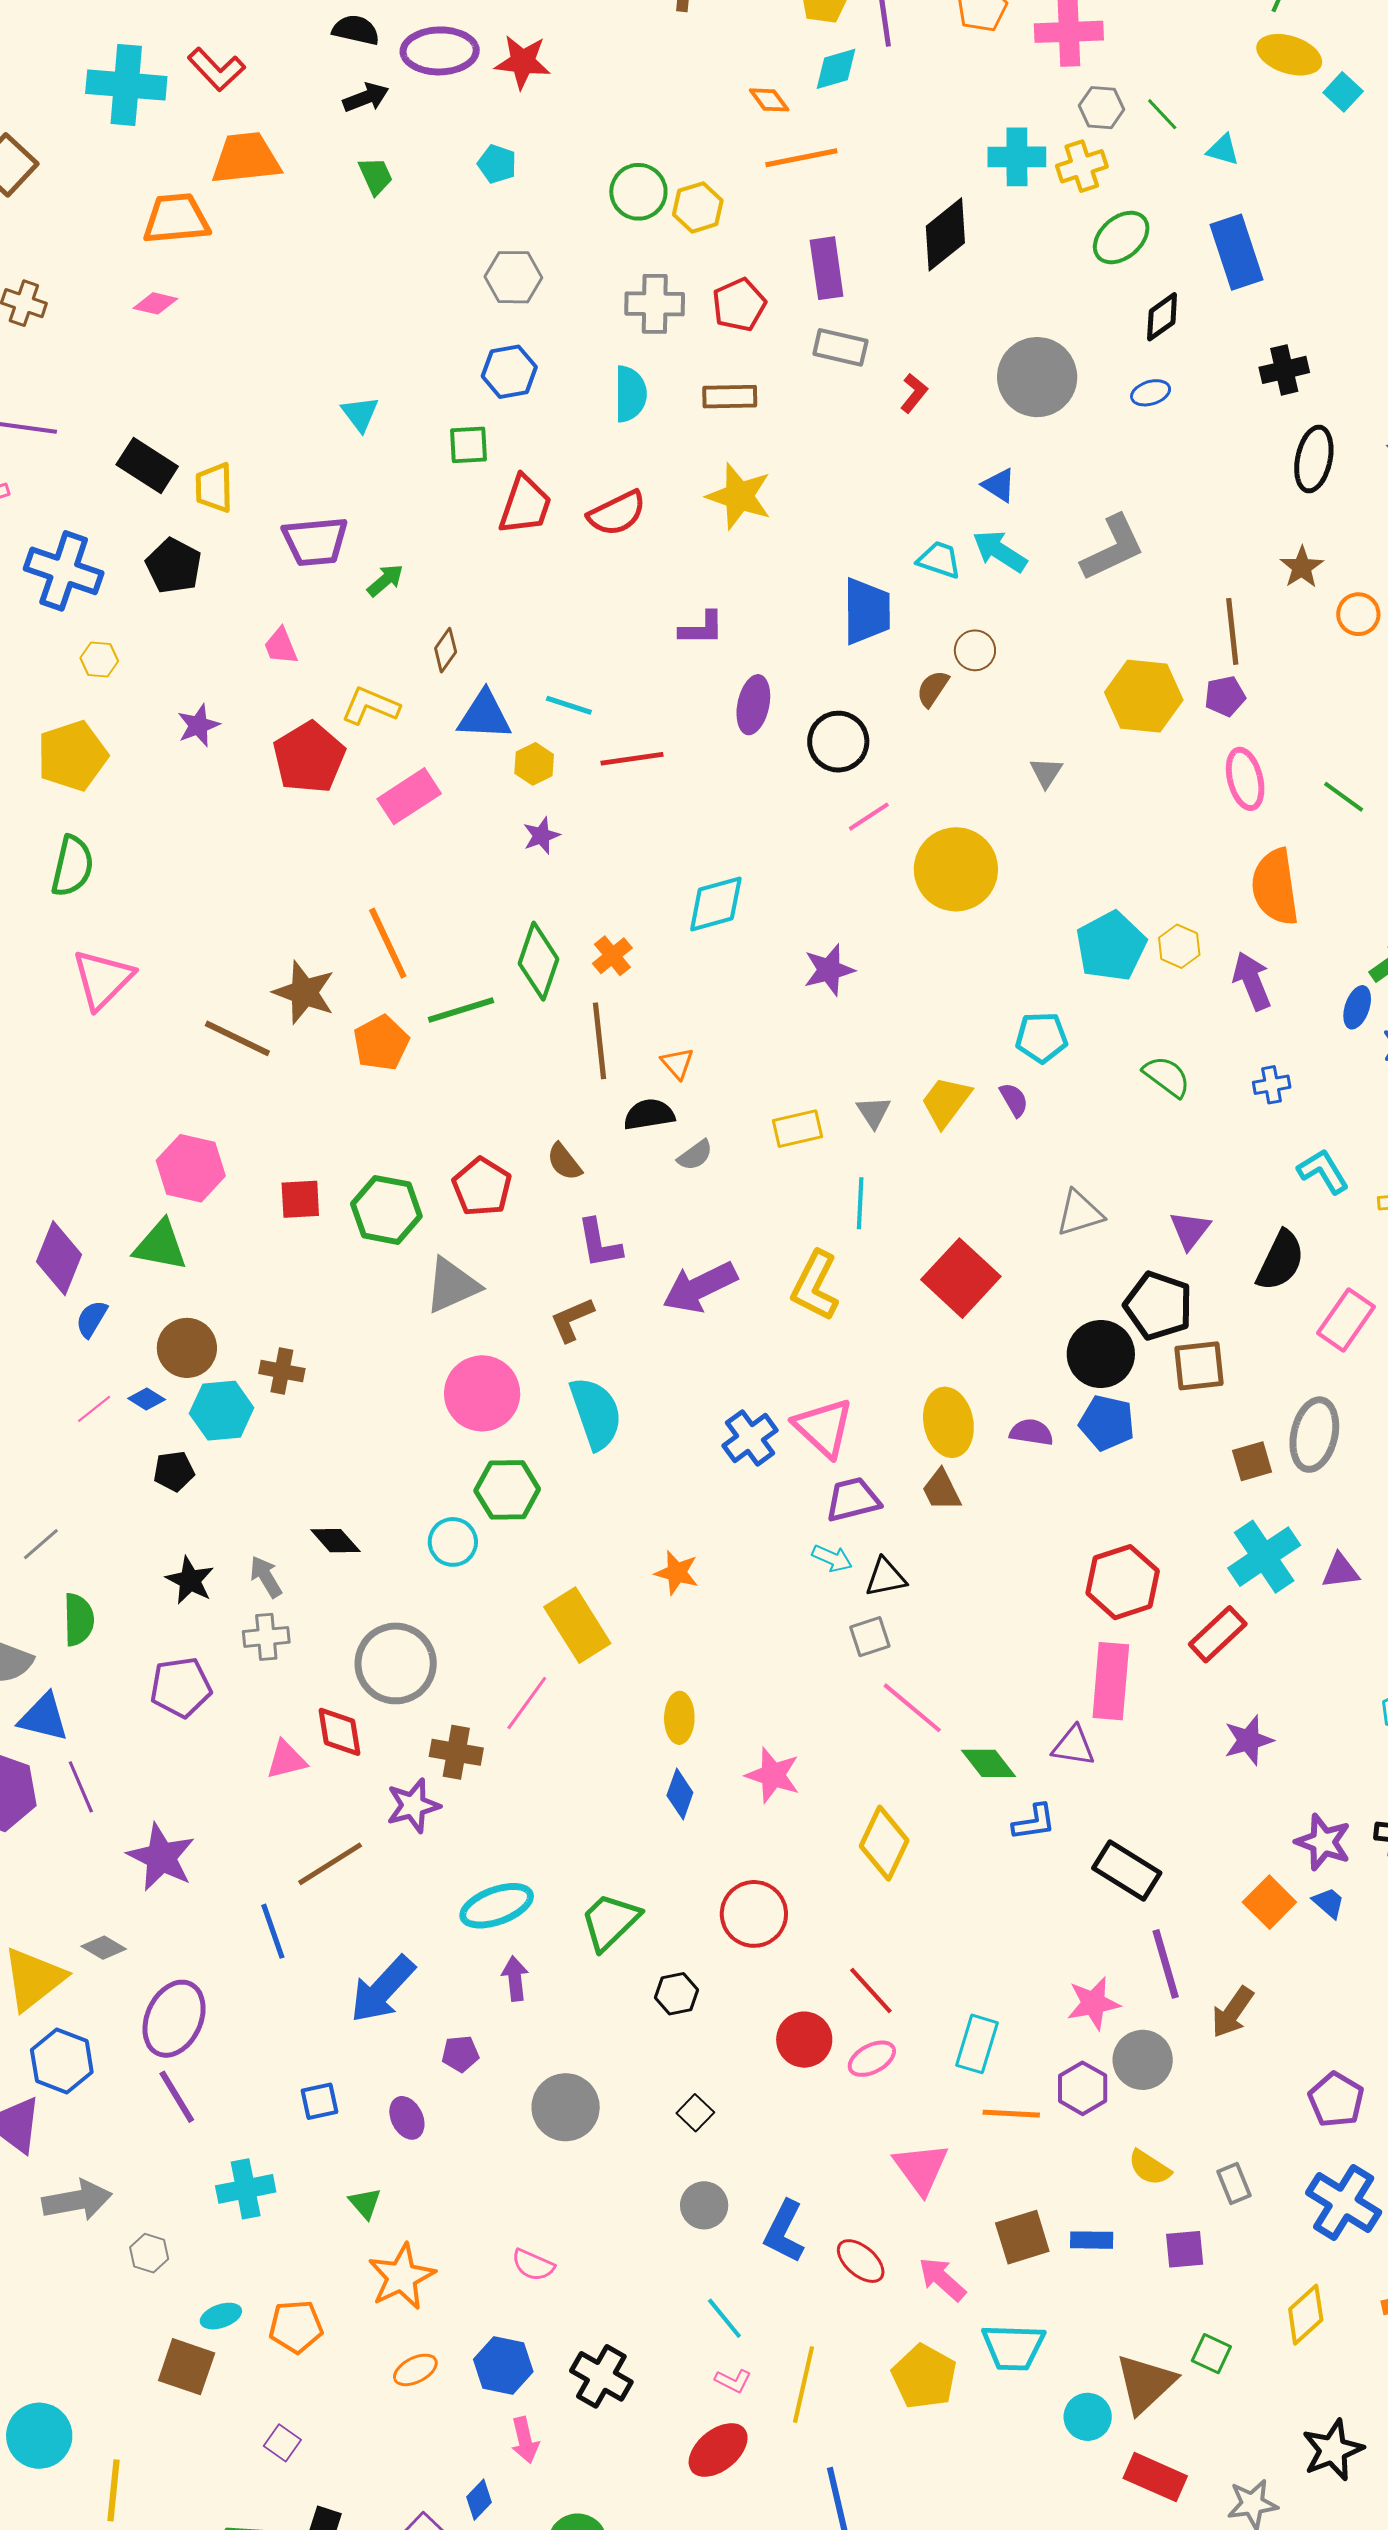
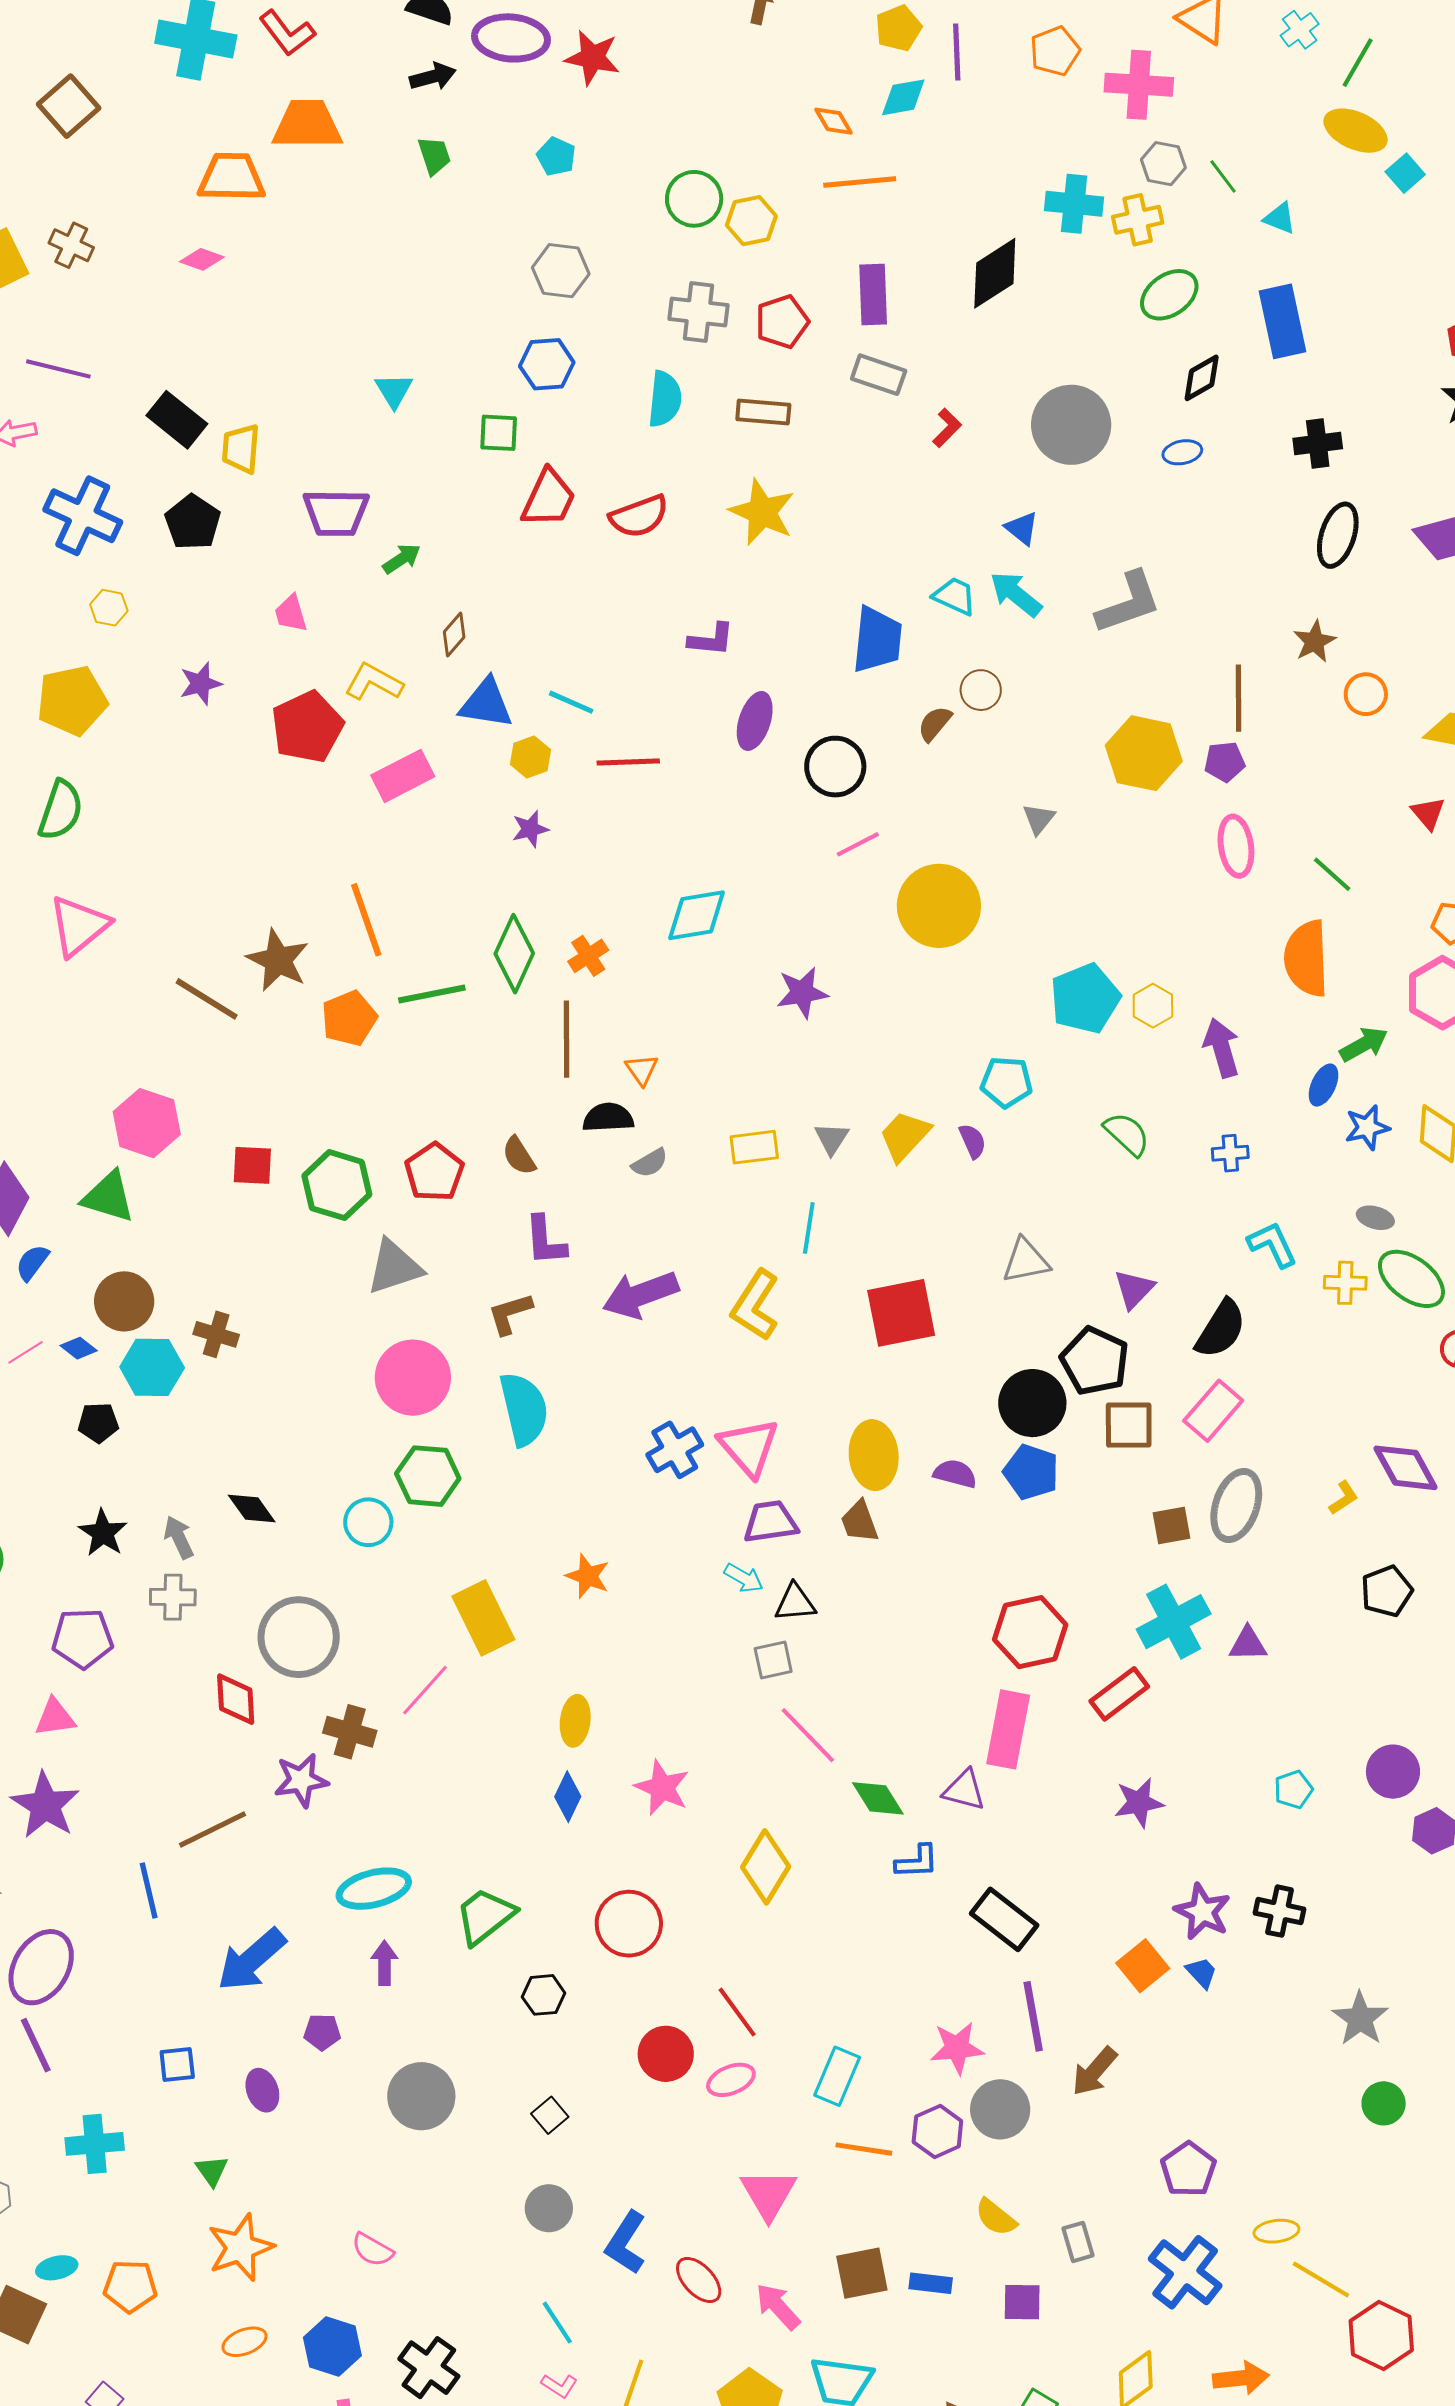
orange semicircle: (1275, 887) -> (1306, 958), moved
red square: (961, 1278) -> (901, 1313), turned 30
pink rectangle: (1346, 1320) -> (1213, 1411), moved
pink triangle: (286, 1760) -> (55, 1717), moved

